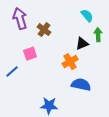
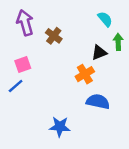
pink square: (30, 54) -> (23, 64), moved

